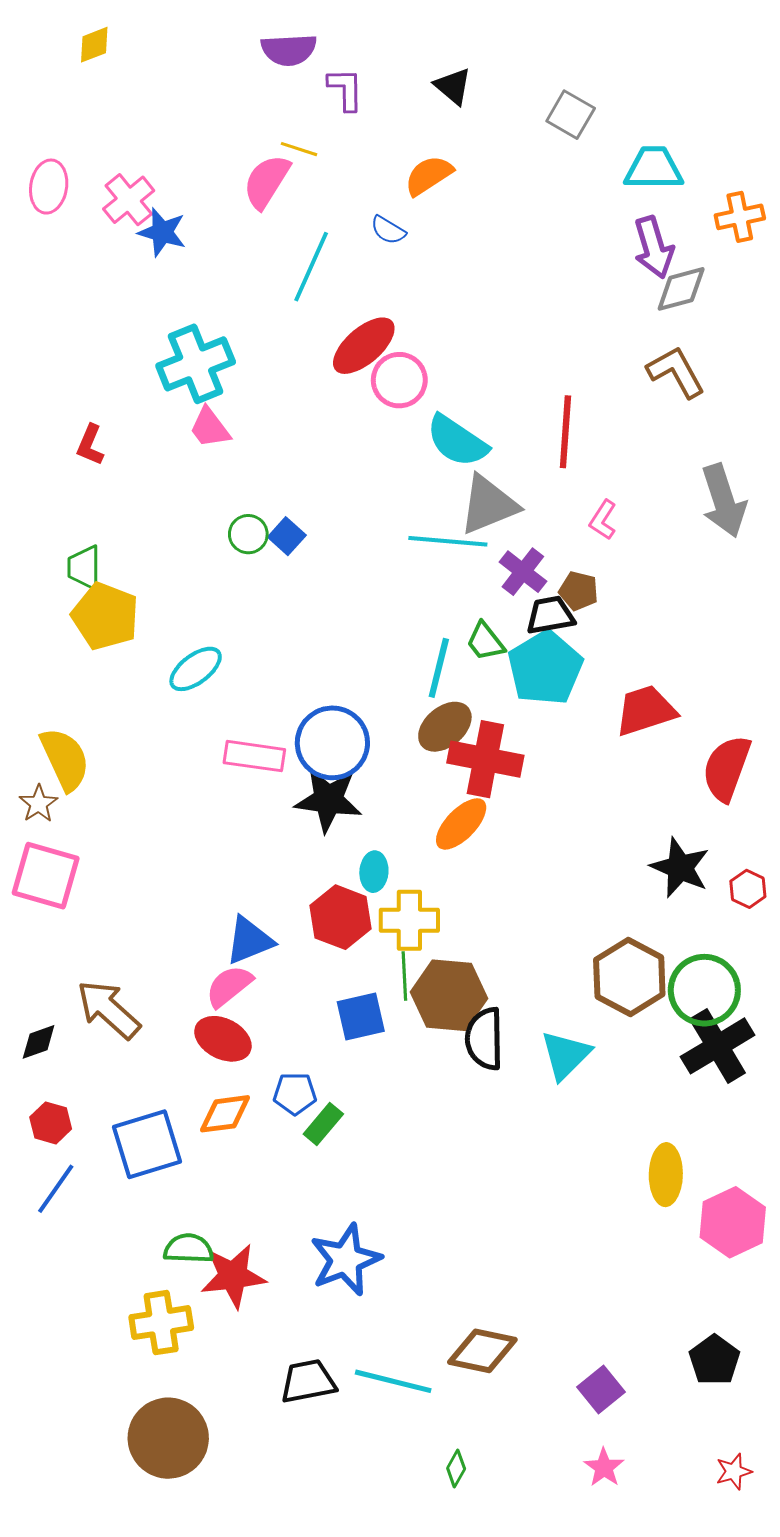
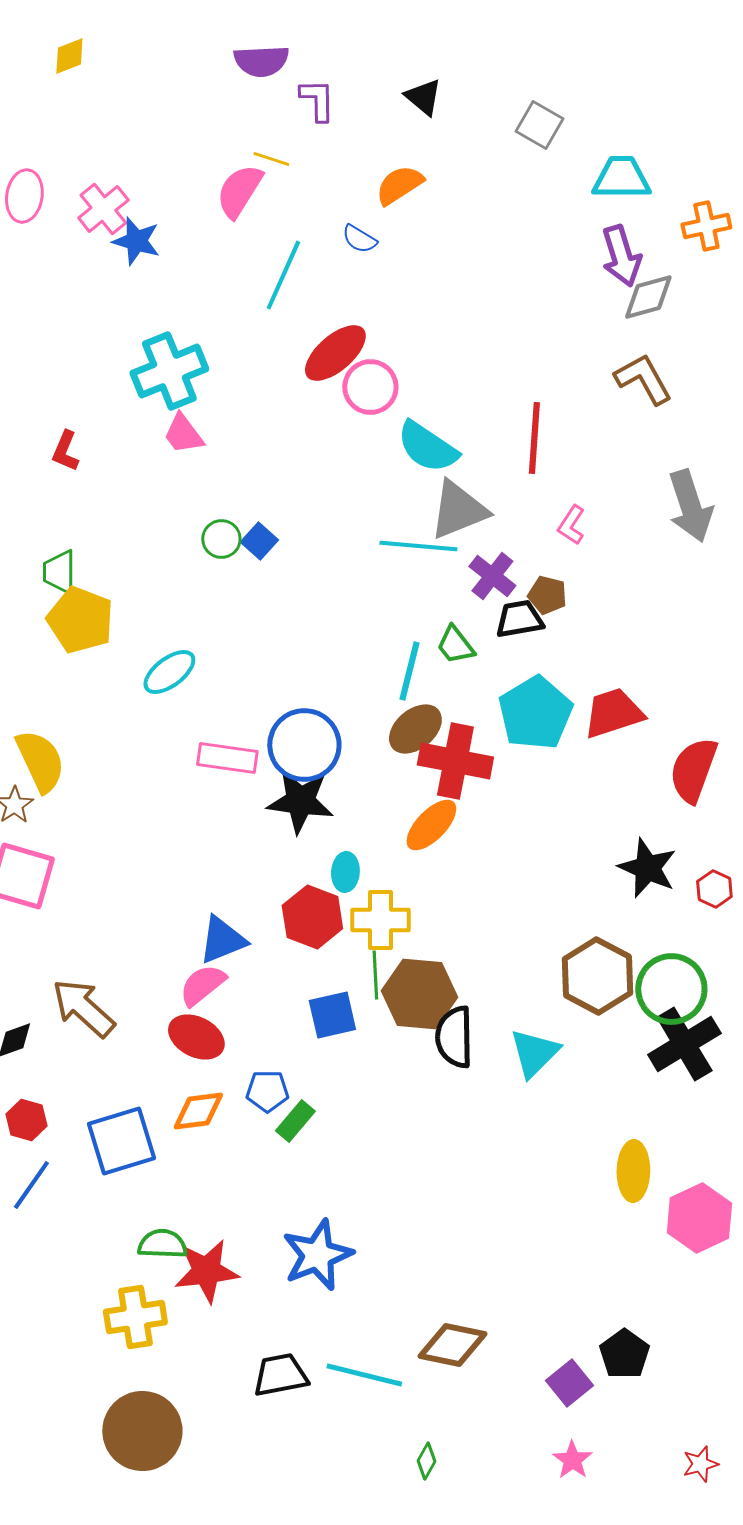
cyan pentagon: (545, 668) -> (535, 713), moved
black pentagon: (714, 1360) -> (624, 1354), moved

